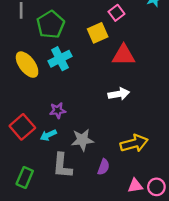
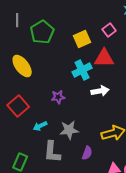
pink square: (116, 13) -> (109, 30), moved
cyan cross: (60, 59) -> (82, 70), moved
purple star: (58, 110) -> (58, 97), moved
red square: (22, 127) -> (18, 106), moved

